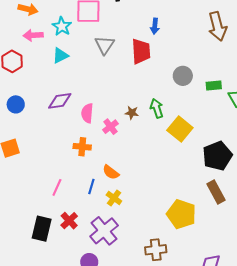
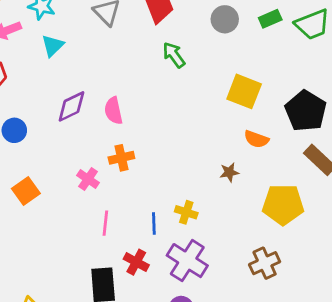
green arrow: (157, 108) -> (174, 55), moved
brown star: (132, 113) -> (229, 172), moved
pink cross: (110, 127) -> (88, 179), moved
orange semicircle: (111, 172) -> (256, 139), moved
blue line: (91, 187) -> (154, 223), moved

